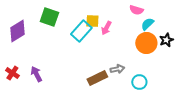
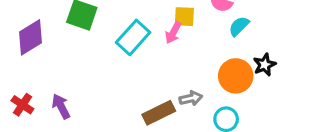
yellow square: (92, 21) -> (184, 17), moved
black star: (166, 40) -> (265, 65), moved
orange circle: (146, 43) -> (236, 76), moved

